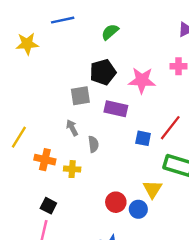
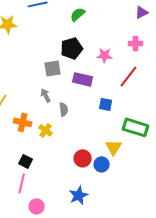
pink star: (142, 80) -> (105, 55), size x0.7
red line: (170, 128) -> (129, 76), moved
yellow cross: (72, 169) -> (46, 130), turned 32

